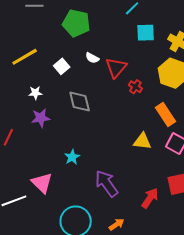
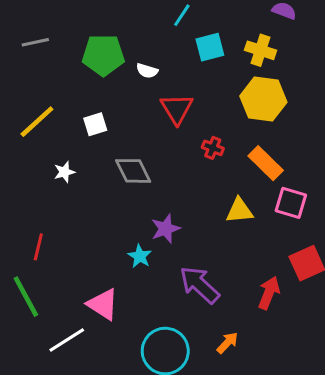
white semicircle: (92, 58) -> (147, 71), moved
white square: (62, 66) -> (95, 124), turned 35
red cross: (135, 87) -> (213, 148), moved
purple star: (41, 118) -> (166, 229), moved

